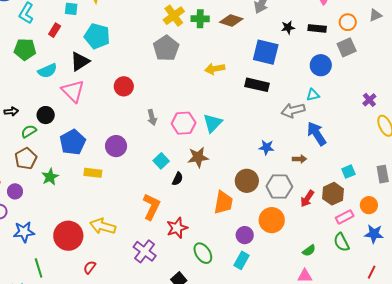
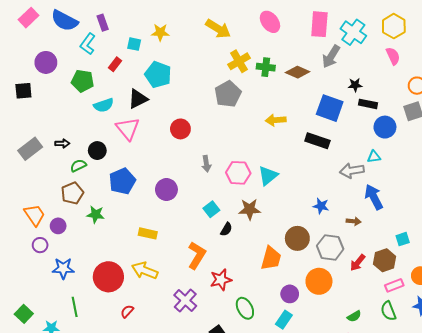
black rectangle: (317, 28) -> (368, 104), moved
yellow rectangle: (93, 173) -> (148, 233), moved
green star: (50, 177) -> (96, 215), turned 30

